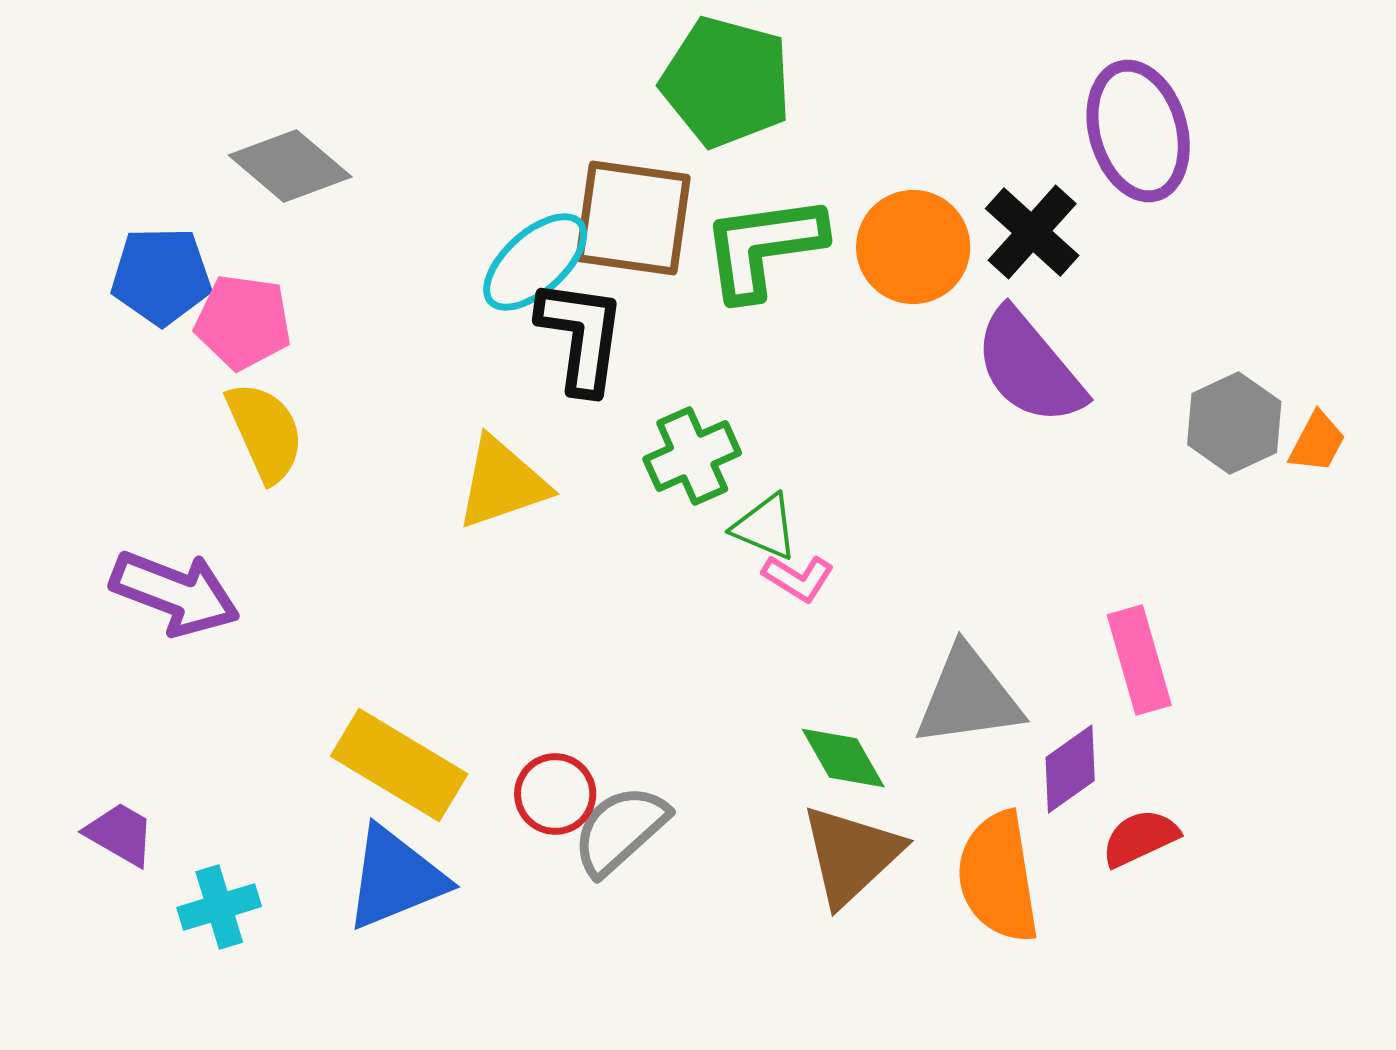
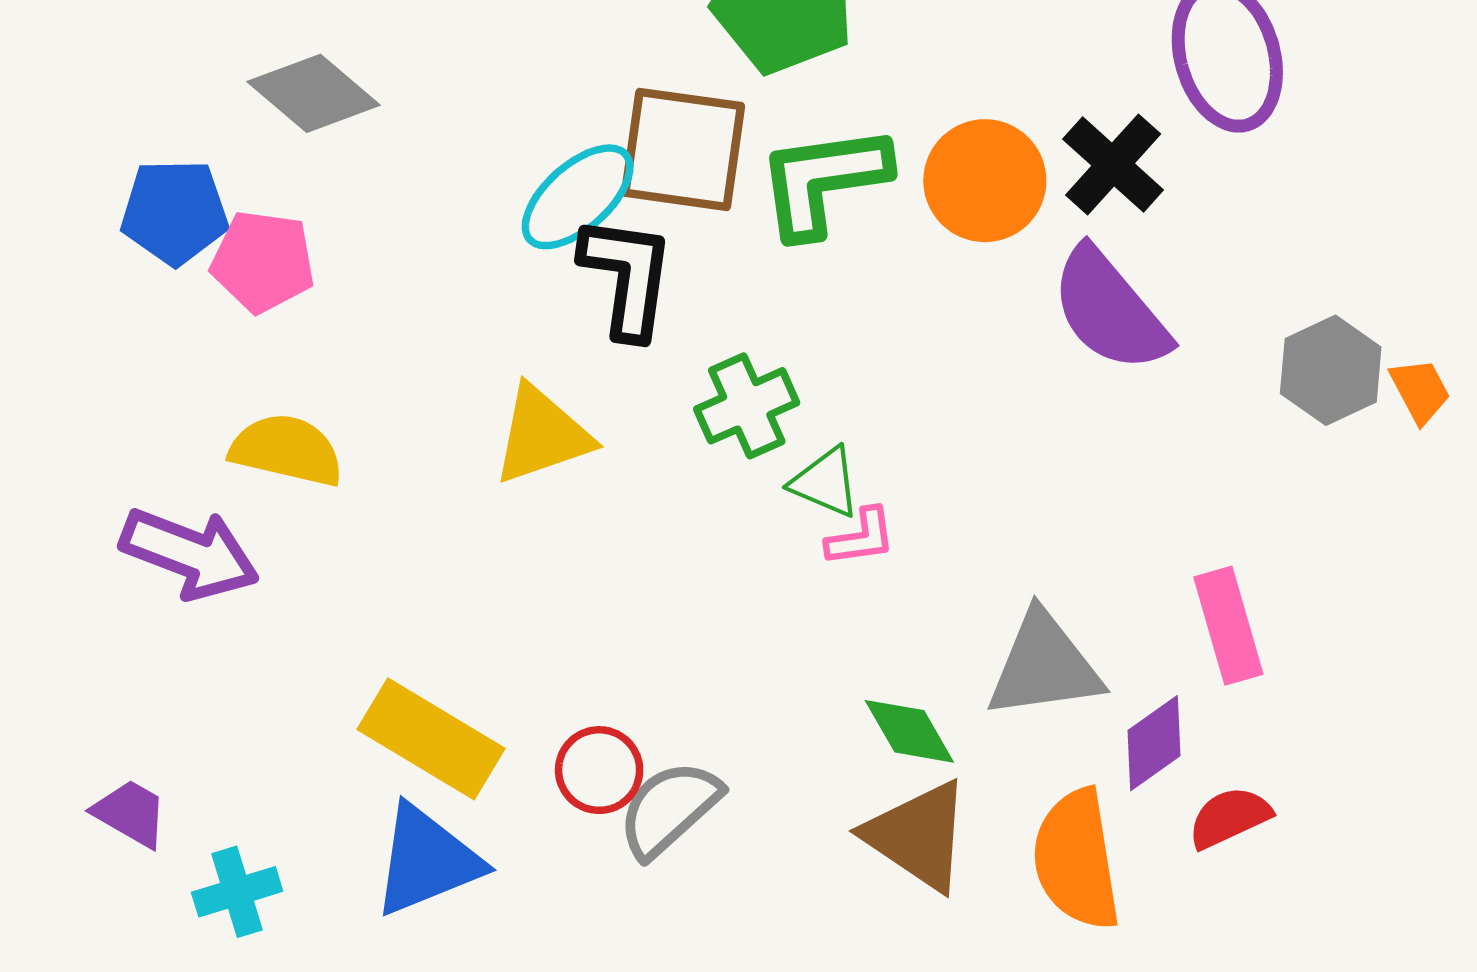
yellow semicircle: (265, 432) -> (287, 450), moved, turned -53
orange trapezoid: (1317, 442) -> (1420, 391), turned -56
pink L-shape: (798, 578) -> (861, 537), turned -40
brown triangle: (851, 855) -> (918, 836), turned -43

